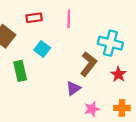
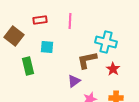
cyan square: (42, 49) -> (47, 47), turned -32
brown L-shape: (88, 64) -> (87, 60), turned -140

